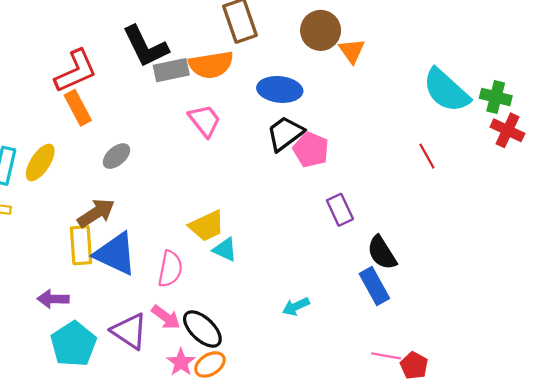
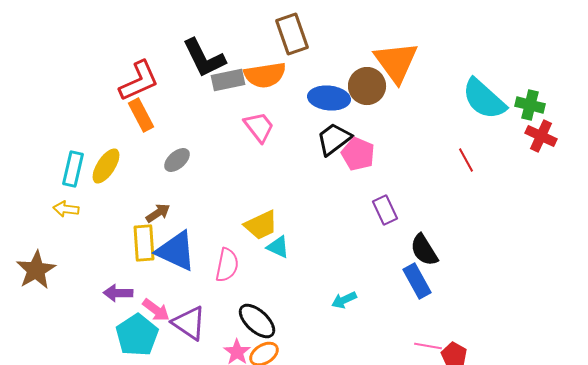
brown circle: (321, 30) -> (367, 86), moved
orange triangle: (352, 51) -> (396, 62), size x1.8
brown arrow: (96, 213) -> (158, 213), size x0.7
pink arrow: (166, 317) -> (156, 310), moved

